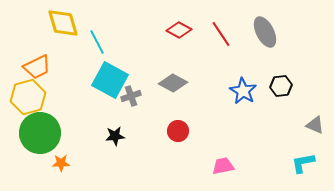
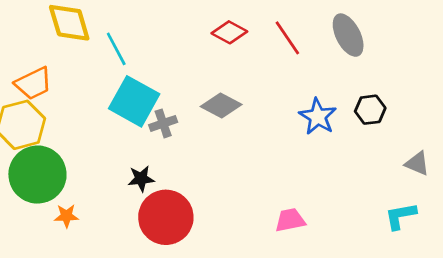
red circle: (178, 131) -> (166, 217), moved, size x1.8

